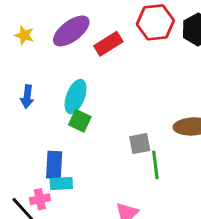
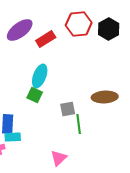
cyan ellipse: (76, 97) -> (40, 76), moved
green square: (80, 121) -> (35, 95), moved

